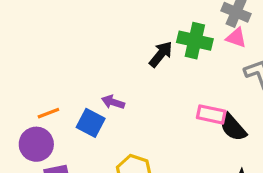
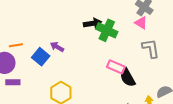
green cross: (195, 41) -> (107, 30), moved
black arrow: (161, 54) -> (93, 23), turned 30

